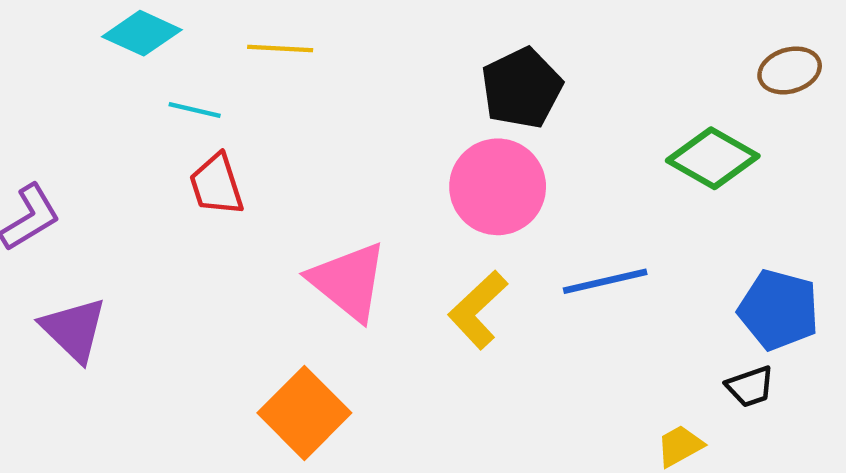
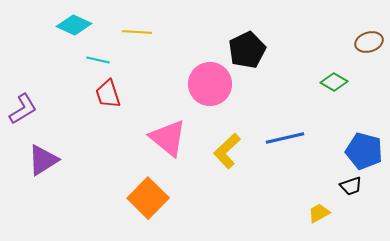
green diamond: (713, 158) -> (334, 82), size x0.7
pink circle: (498, 187) -> (210, 84), moved
purple triangle: (74, 330) -> (43, 160), turned 44

